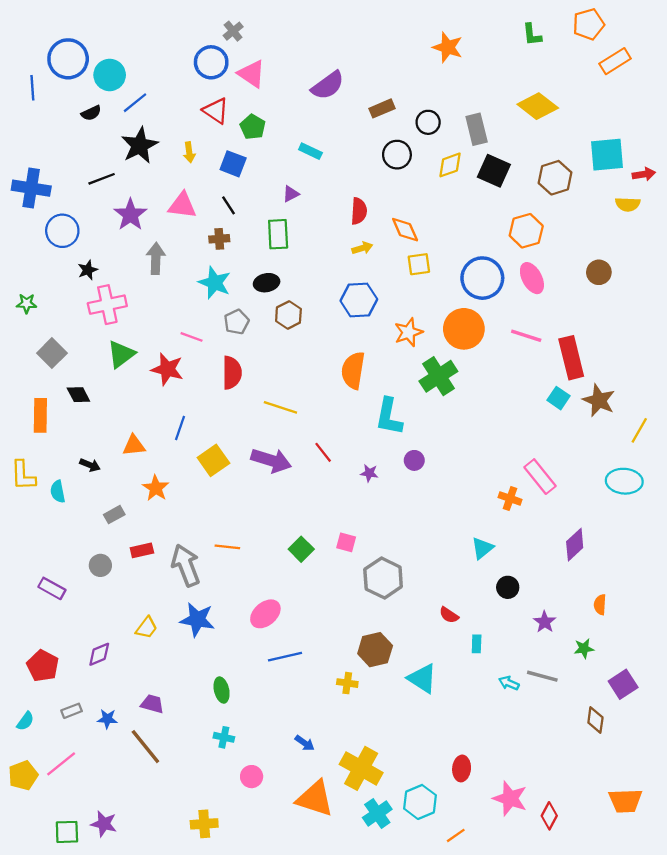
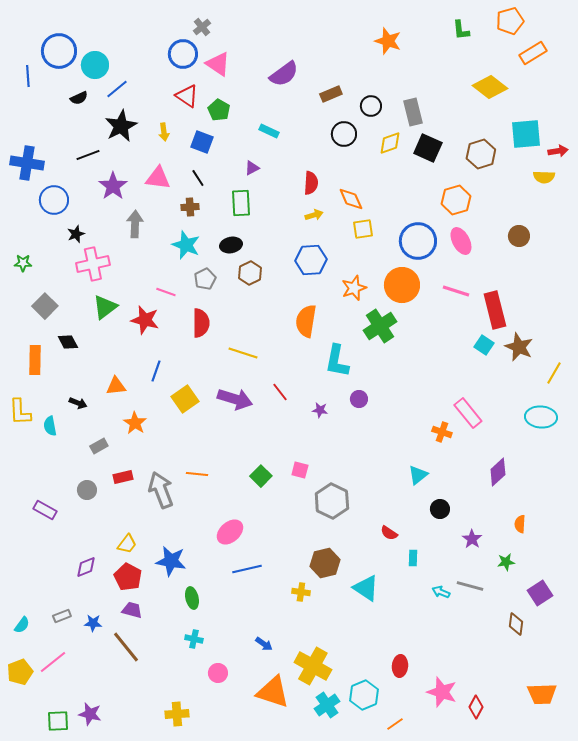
yellow diamond: (538, 106) -> (490, 87), moved
blue star: (197, 620) -> (171, 561), moved
red pentagon: (43, 666) -> (128, 577), moved

